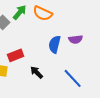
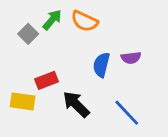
black arrow: (37, 72) -> (76, 104), size x1.5

